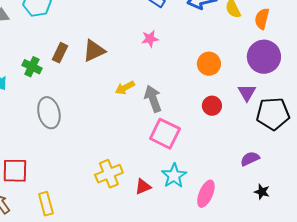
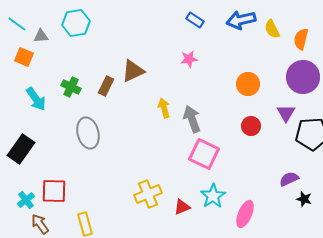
brown rectangle: (60, 53) -> (106, 86), moved
yellow arrow: (125, 88) -> (164, 108), turned 102
black star: (262, 192) -> (304, 199), moved

